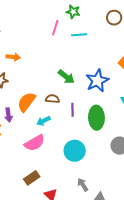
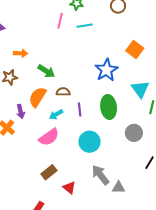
green arrow: (66, 77) -> (46, 71), moved
purple line: (72, 110) -> (80, 109), moved
gray arrow: (83, 185) -> (100, 175), size x1.5

